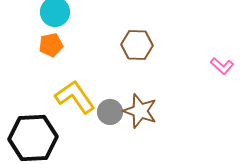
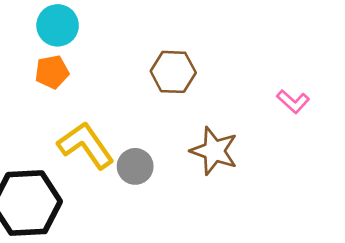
brown star: (140, 111) -> (214, 151), moved

